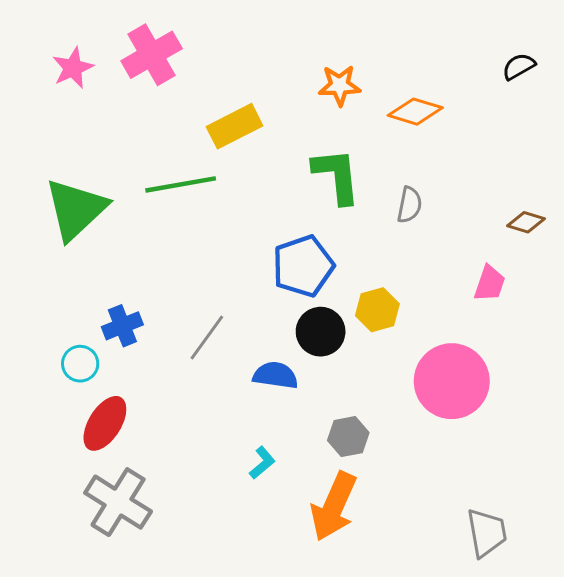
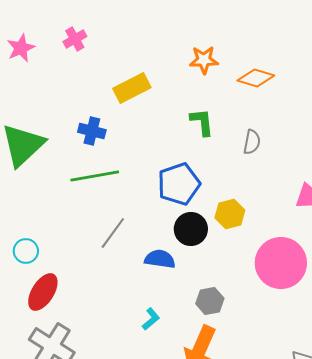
pink cross: (152, 55) -> (75, 39), size x0.6
green L-shape: (337, 176) -> (202, 122), size x0.7
green line: (181, 184) -> (95, 176), moved
blue cross: (122, 326) -> (92, 131), moved, turned 36

